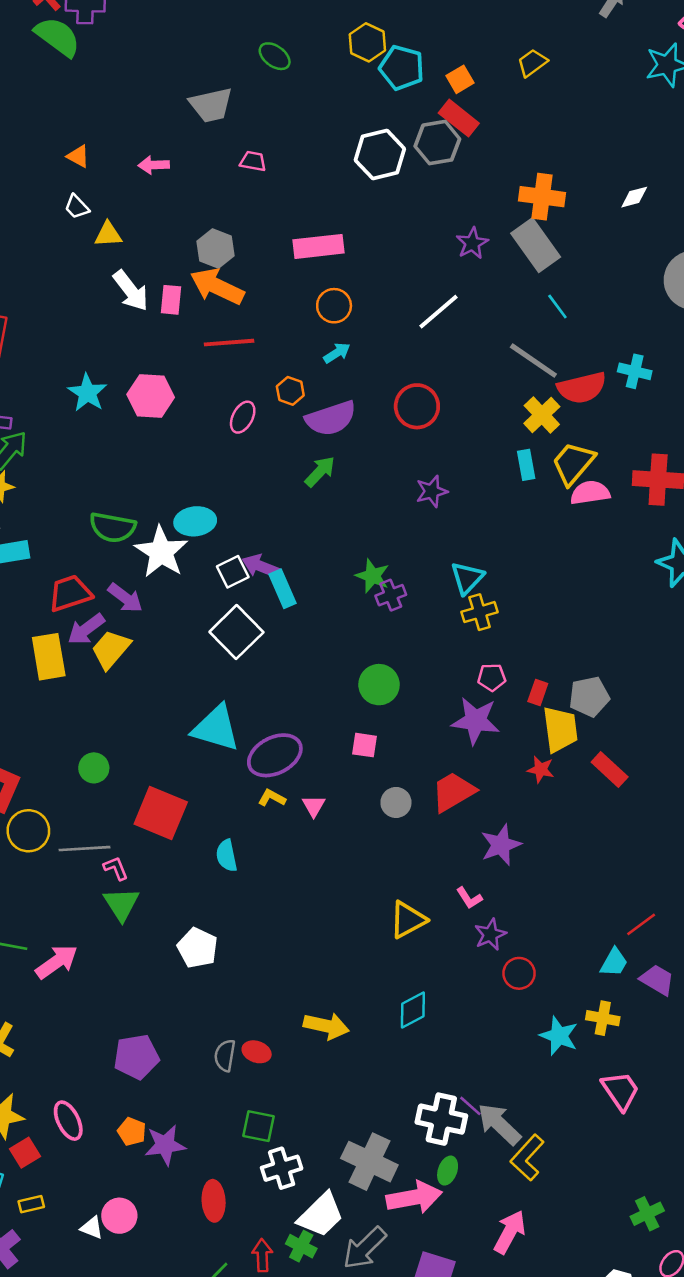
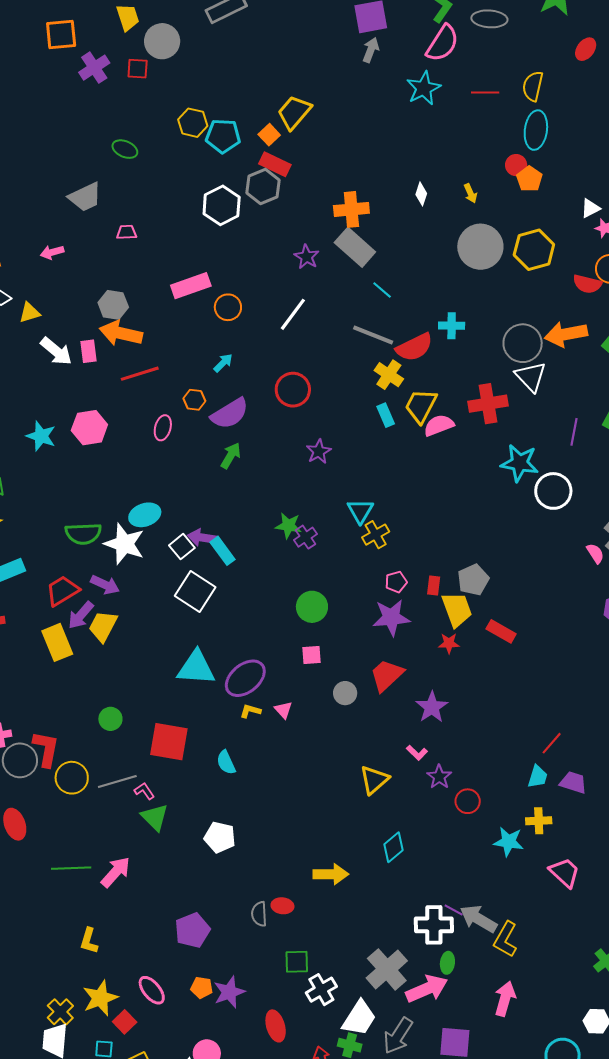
yellow trapezoid: (532, 63) -> (294, 112), moved, size x1.5
white diamond: (634, 197) -> (421, 194), turned -45
orange circle: (334, 306) -> (228, 307), moved
gray cross: (369, 1162) -> (387, 969), turned 36

